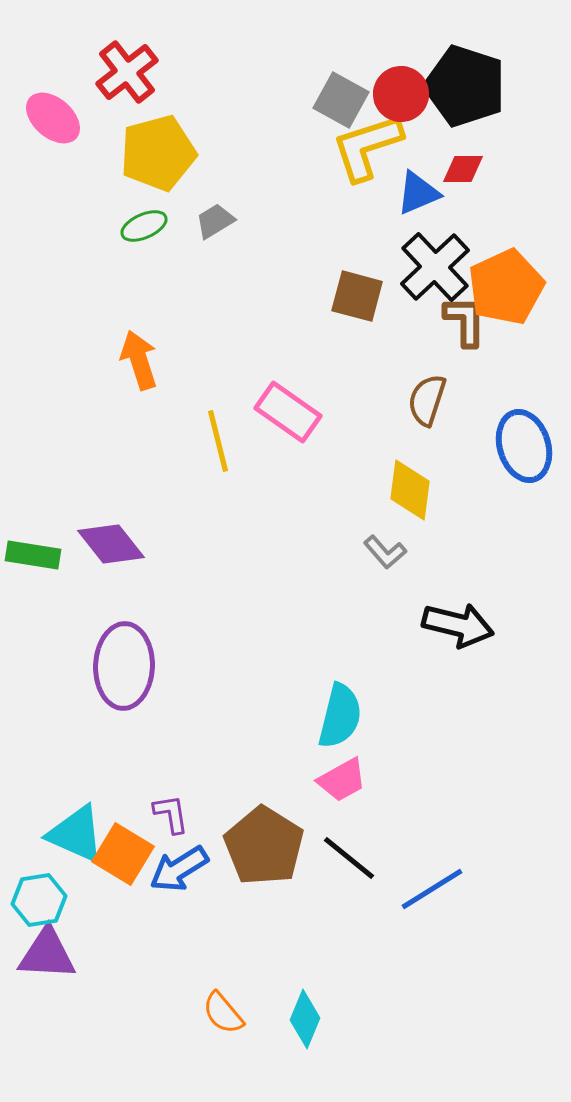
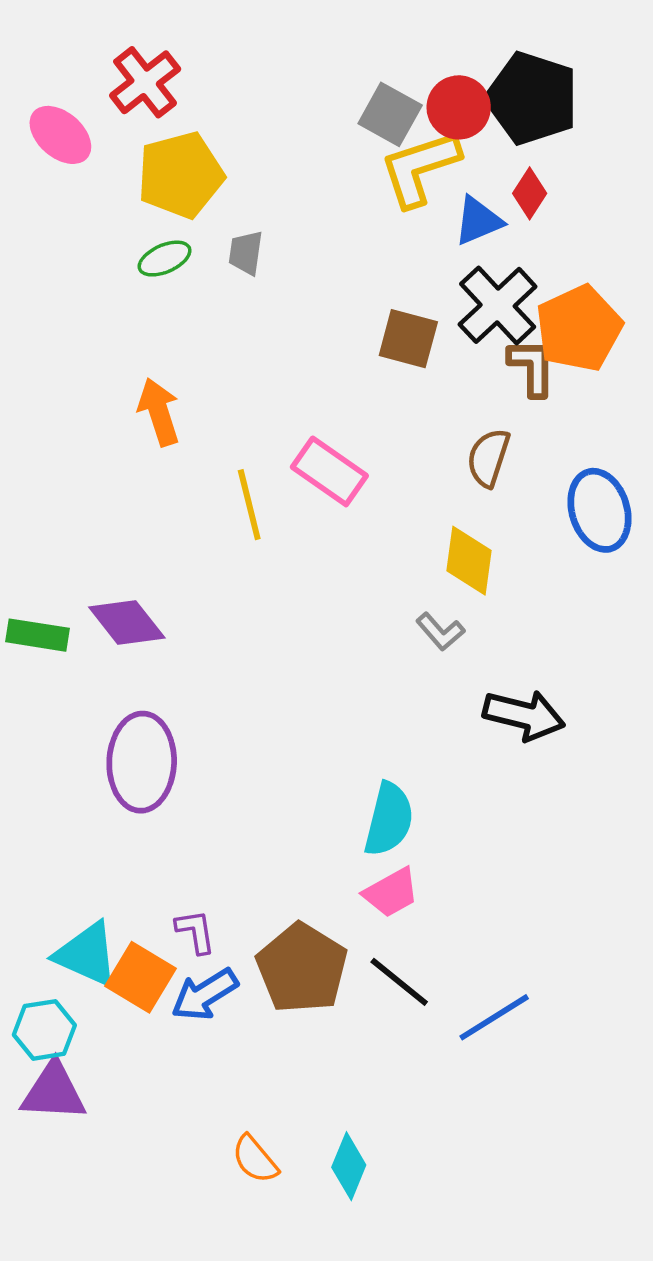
red diamond: (463, 169) -> (530, 193), turned -57
gray trapezoid: (215, 221) -> (246, 253), turned -51

